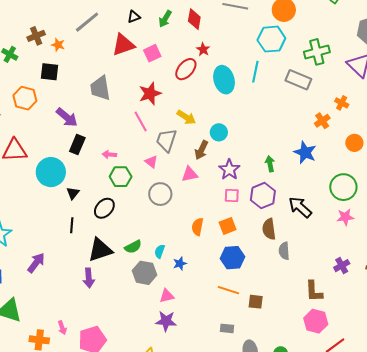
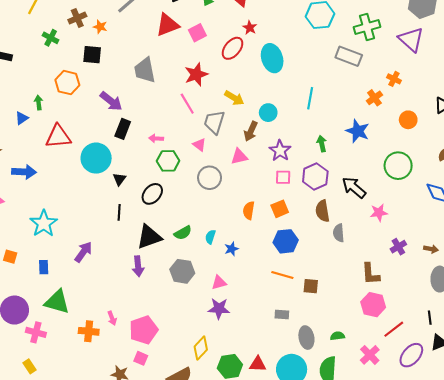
cyan line: (255, 72) -> (310, 98), moved
pink star: (345, 217) -> (379, 213), moved
gray hexagon: (145, 273) -> (182, 271), moved

